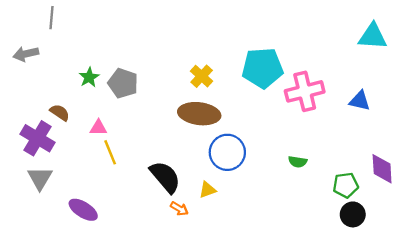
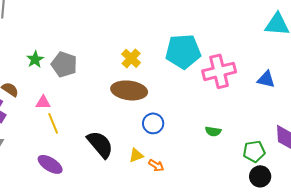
blue circle: (227, 152) -> (153, 123), size x0.7
orange arrow: (179, 209) -> (156, 165), moved
purple ellipse: (83, 210) -> (50, 164), moved

